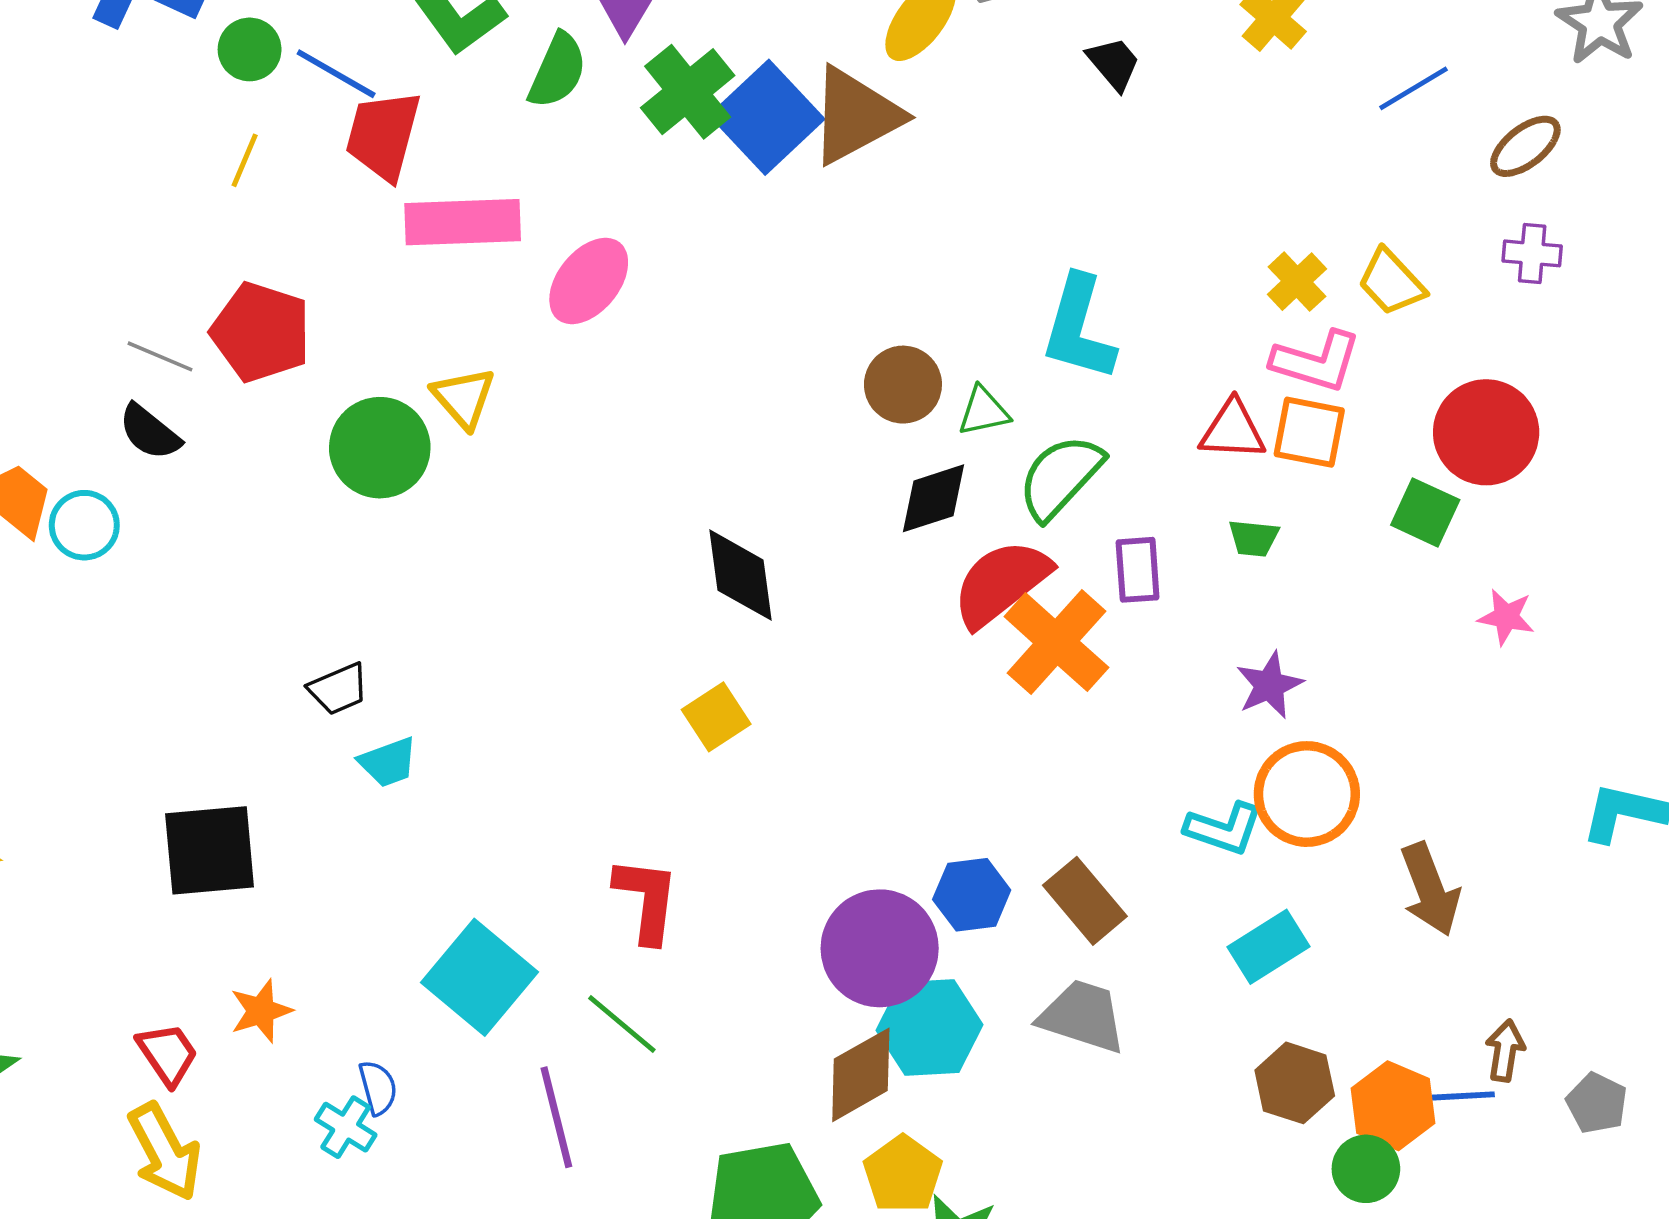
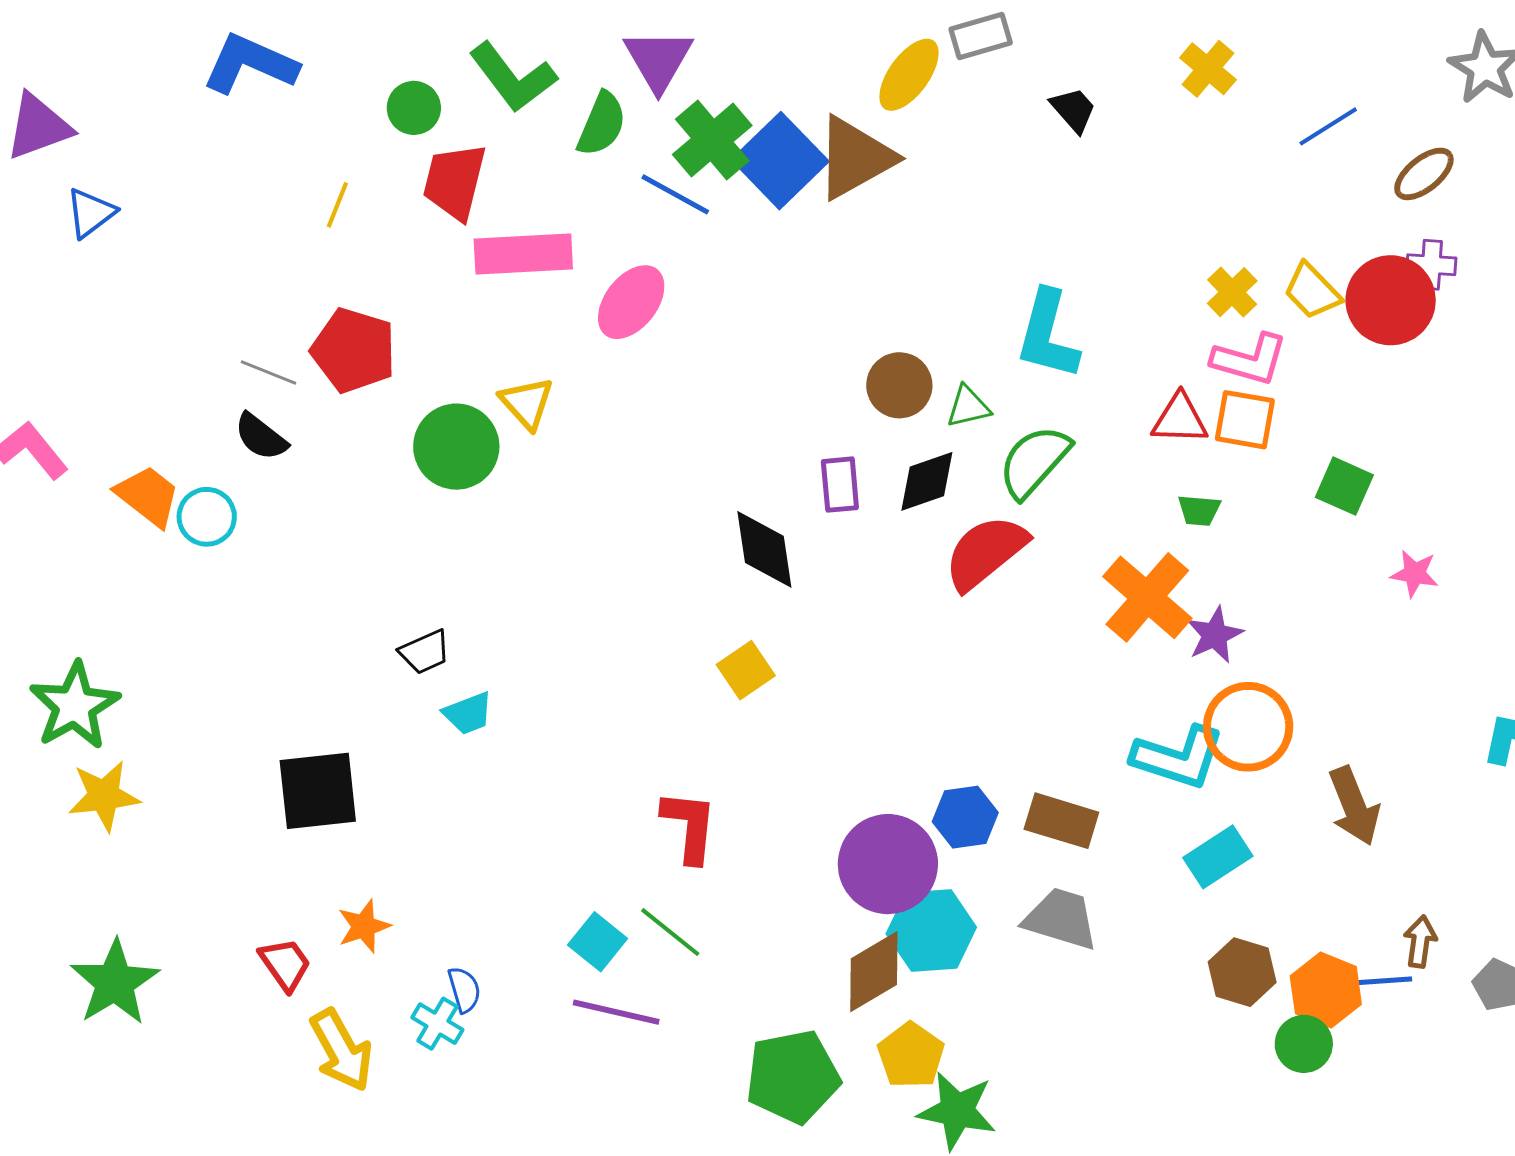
green circle: (250, 49) -> (414, 108), moved
blue line: (336, 74) -> (675, 194), moved
red circle: (1486, 432) -> (1391, 300), moved
purple rectangle: (1138, 570) -> (840, 485), moved
orange cross: (1056, 642) -> (1147, 597), moved
cyan L-shape: (1224, 829) -> (1178, 757), size x1.4
brown rectangle: (1085, 901) -> (1061, 821), turned -32
cyan square: (479, 977) -> (598, 942), moved, size x0.6
purple line: (556, 1117) -> (616, 1012), turned -62
yellow arrow: (165, 1152) -> (341, 1050), moved

